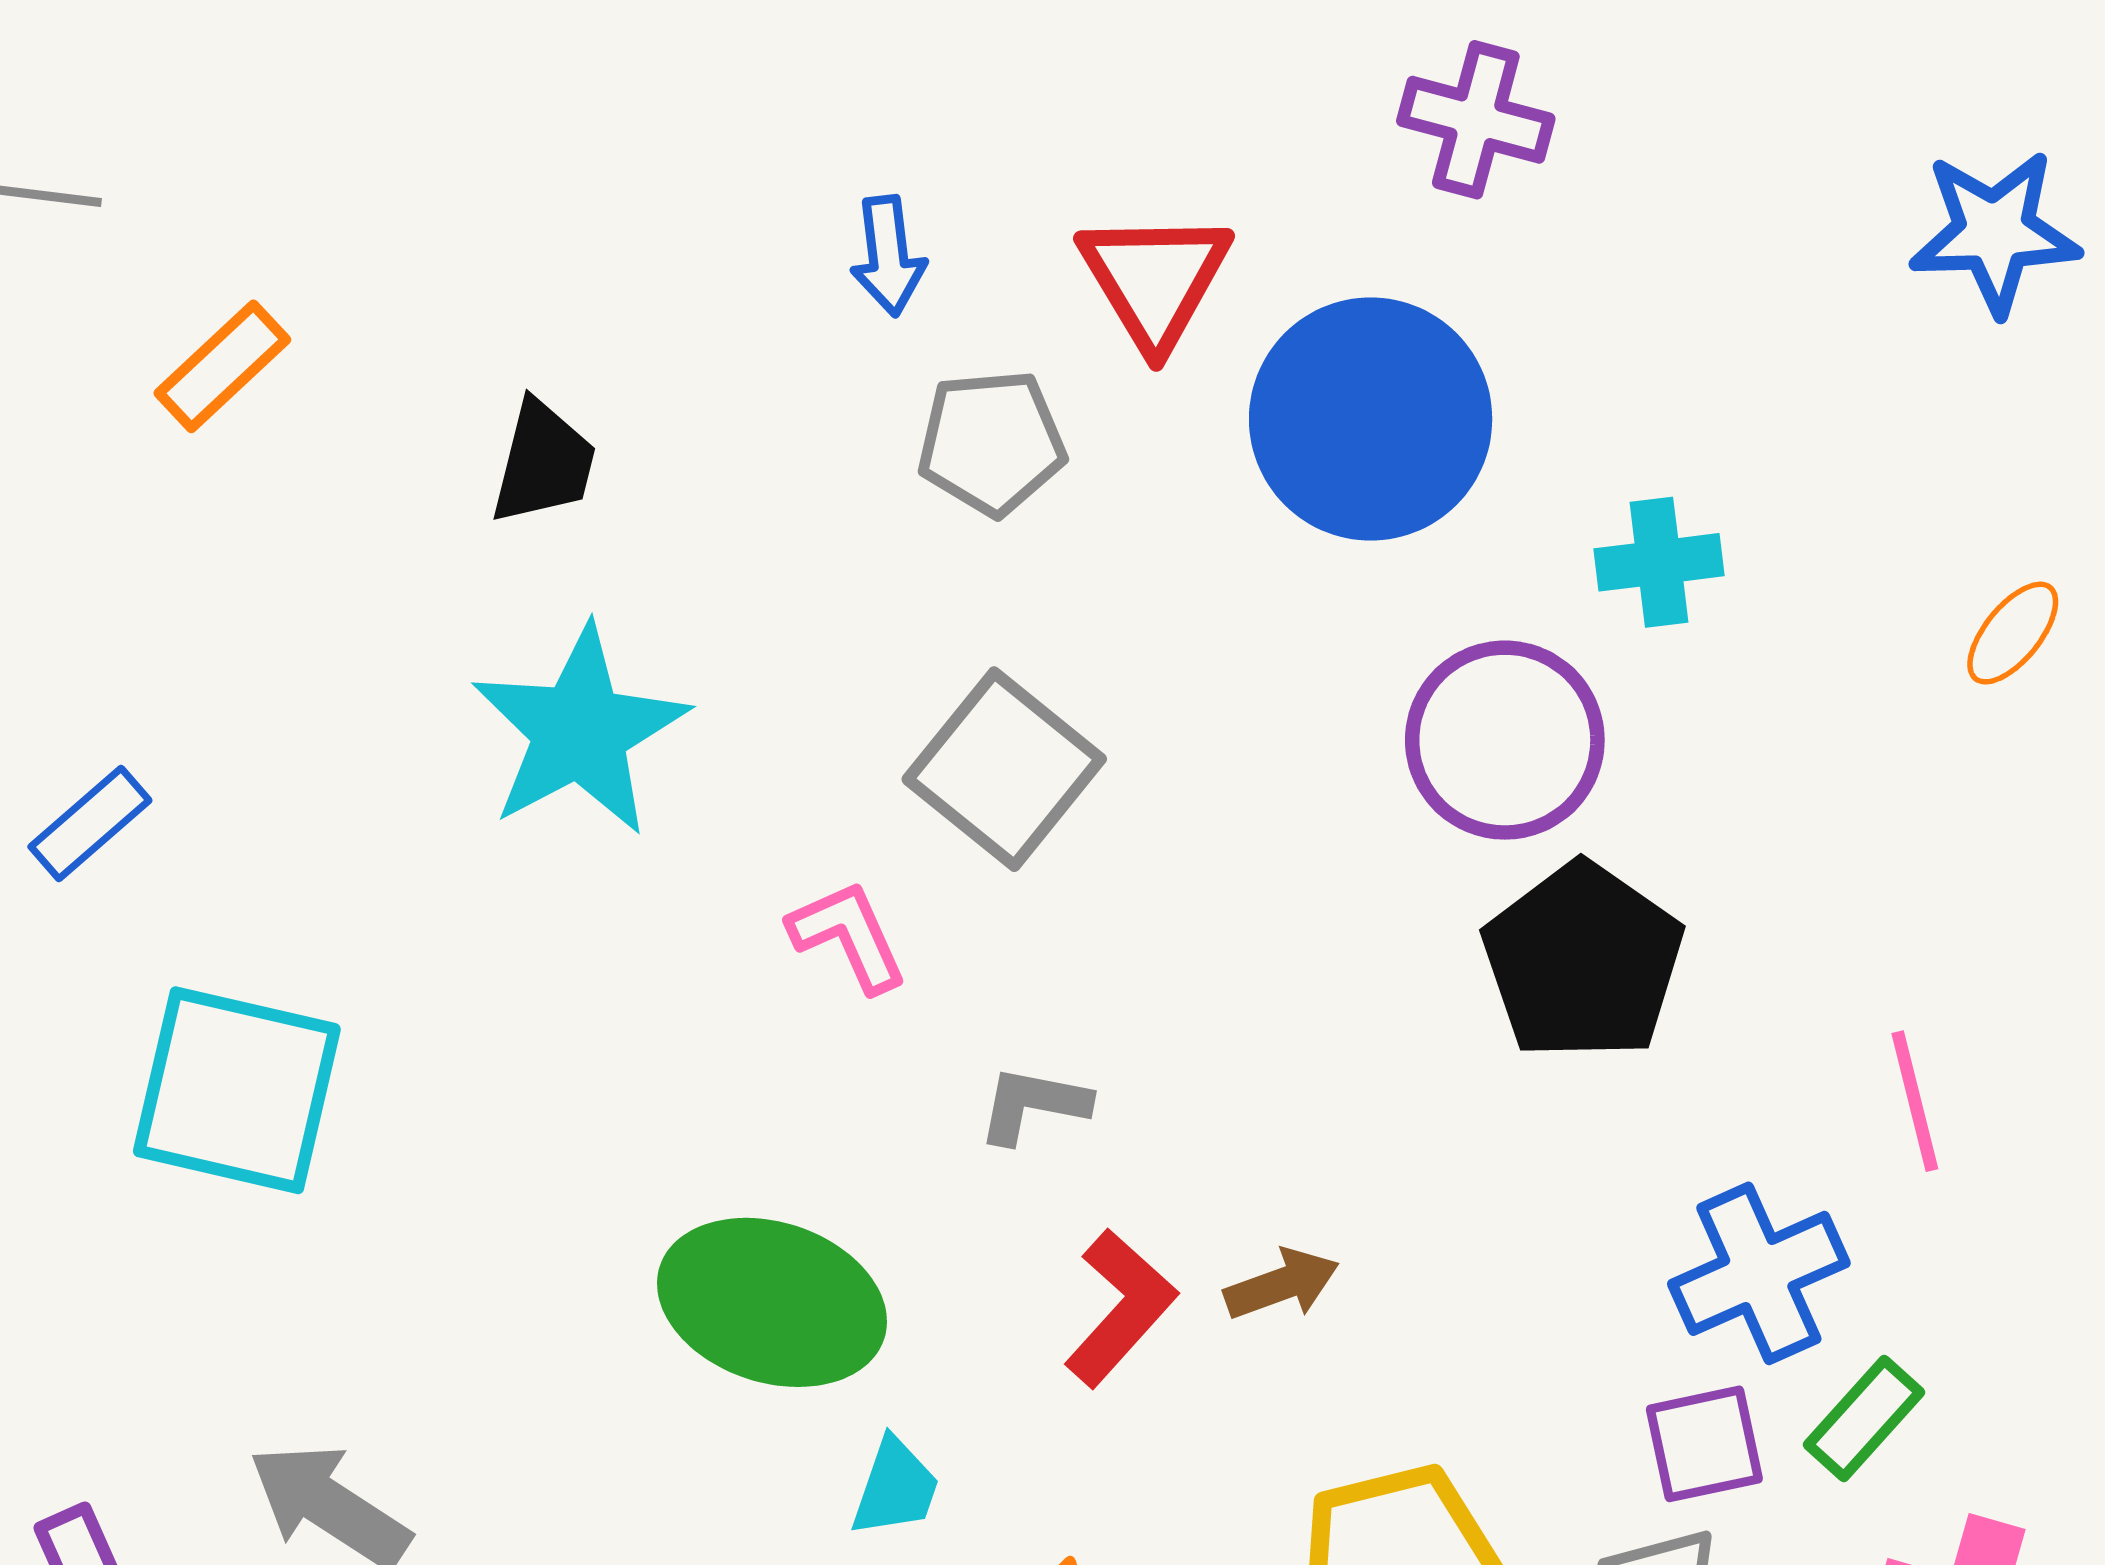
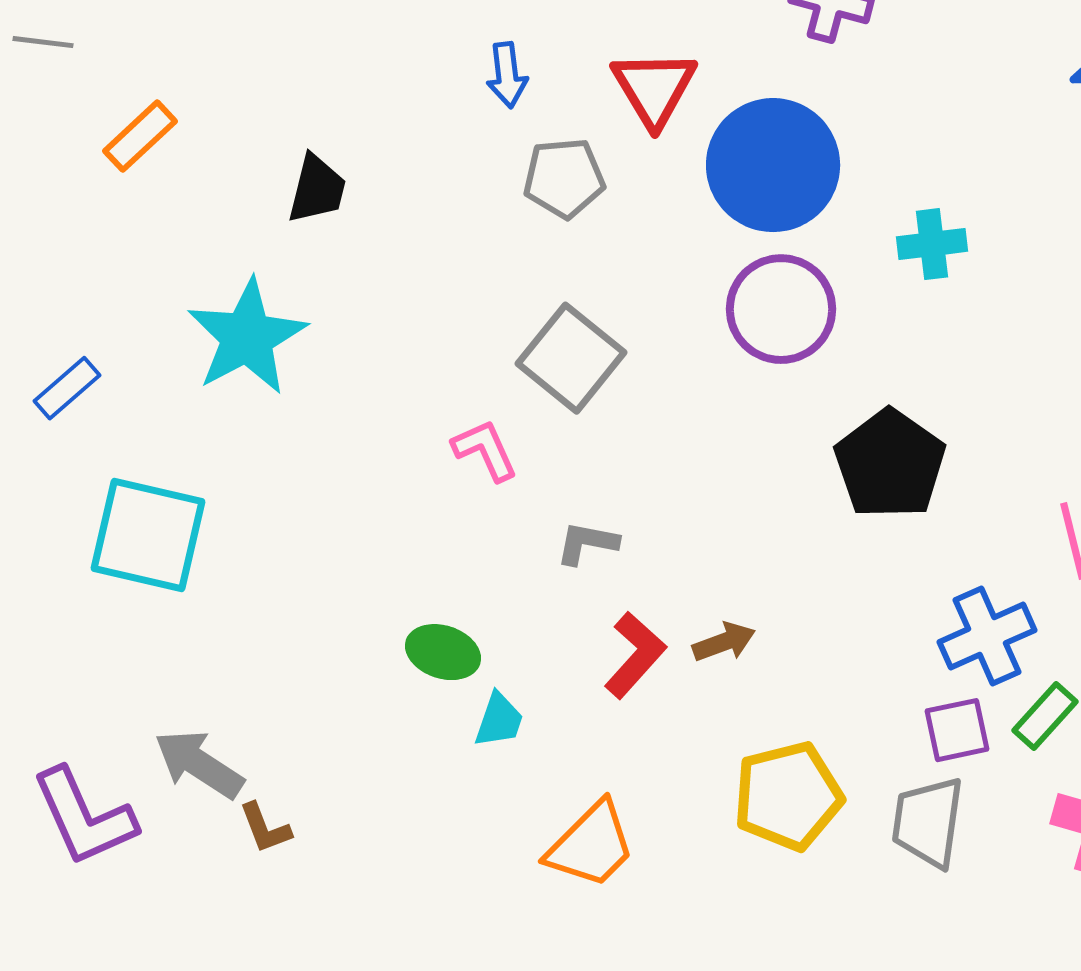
cyan star: (580, 731) -> (247, 337), moved
purple circle: (1505, 740) -> (781, 309), moved
green ellipse: (772, 1302) -> (443, 652), size x0.6
cyan trapezoid: (895, 1487) -> (499, 720), moved

